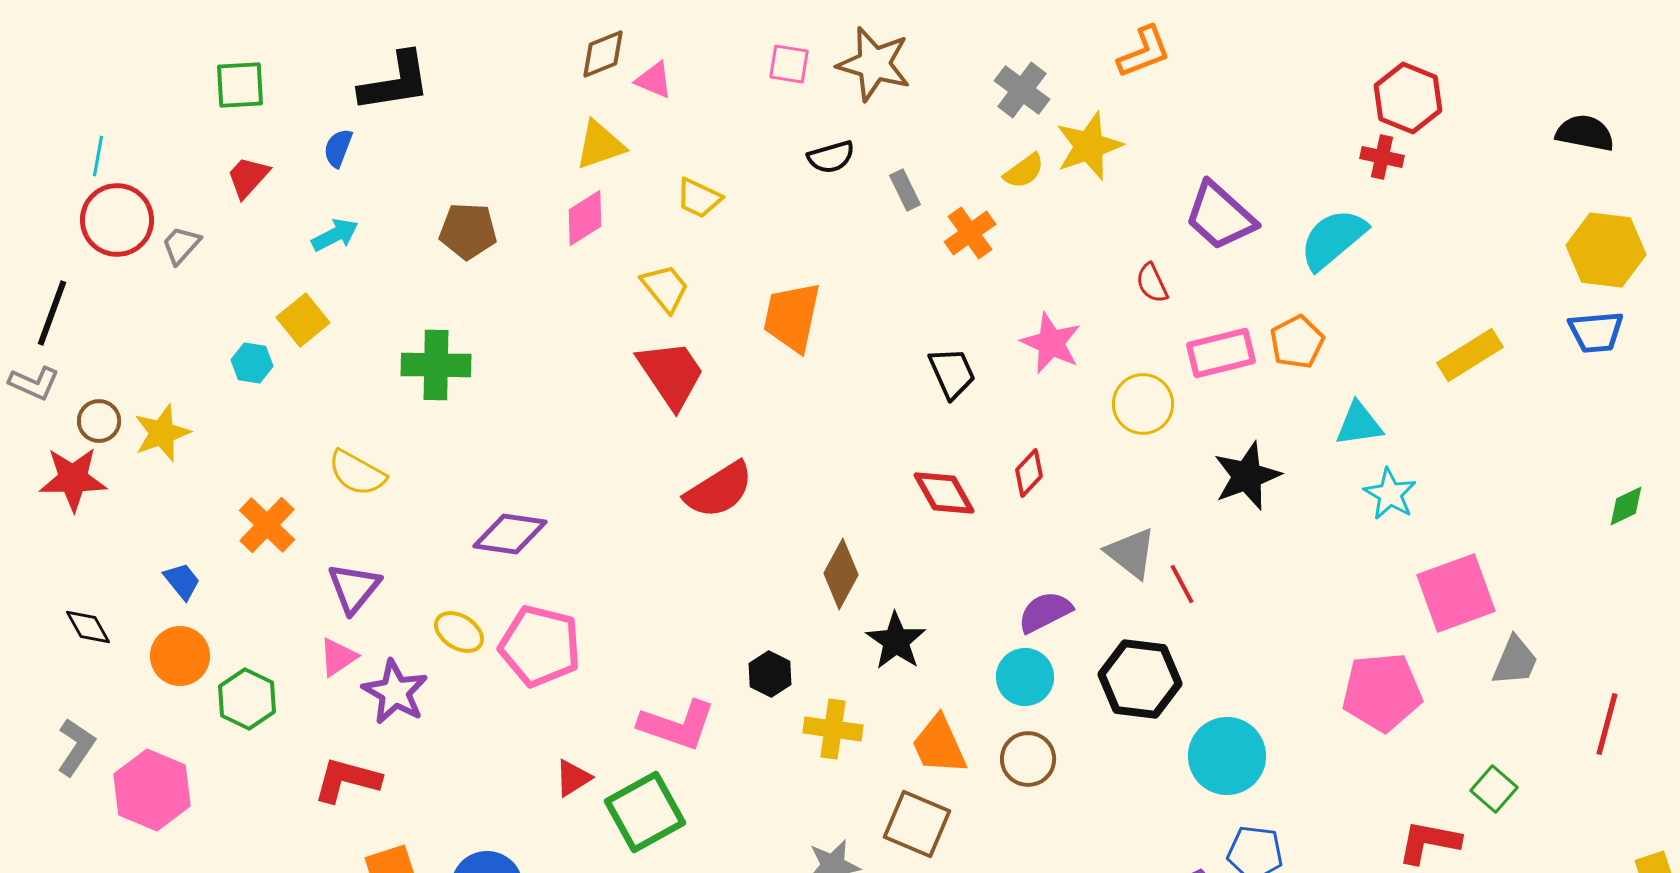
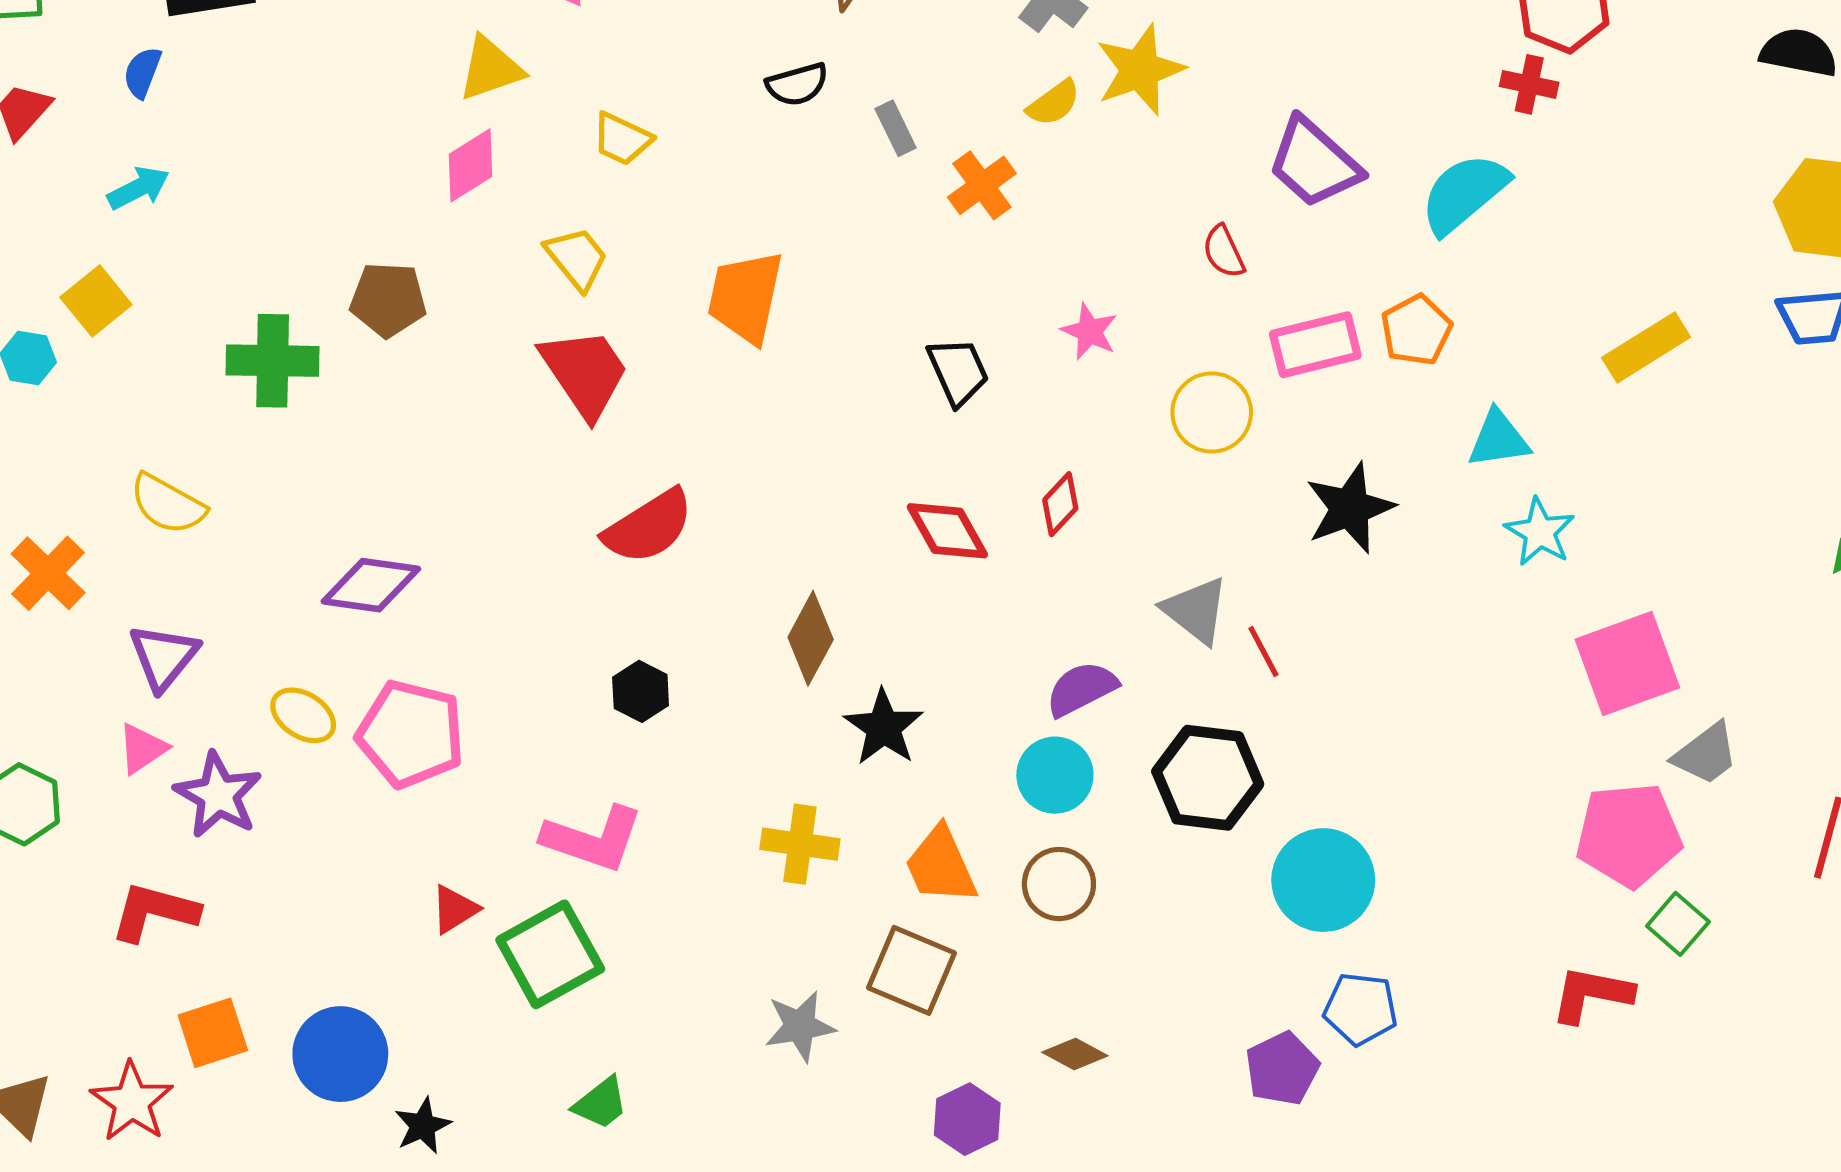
brown pentagon: (468, 231) -> (388, 300), moved
pink star: (1051, 343) -> (1089, 331), size x0.7
gray trapezoid: (1515, 661) -> (1706, 754), turned 30
black hexagon: (770, 674) -> (641, 691), moved
pink pentagon: (1382, 692) -> (1629, 835), moved

